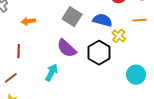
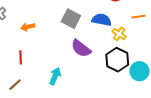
purple semicircle: (67, 48) -> (81, 48), moved
black hexagon: (99, 53) -> (117, 60), moved

